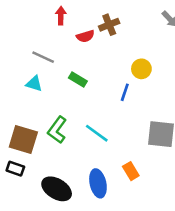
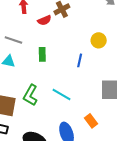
yellow circle: (141, 69) -> (99, 40), moved
green rectangle: (78, 80) -> (42, 54), turned 64

